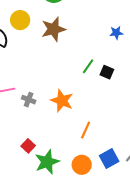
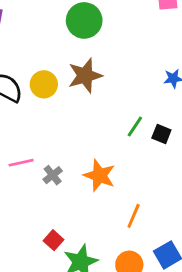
yellow circle: (20, 20) -> (44, 84), moved
gray cross: (29, 100) -> (53, 175), turned 32

